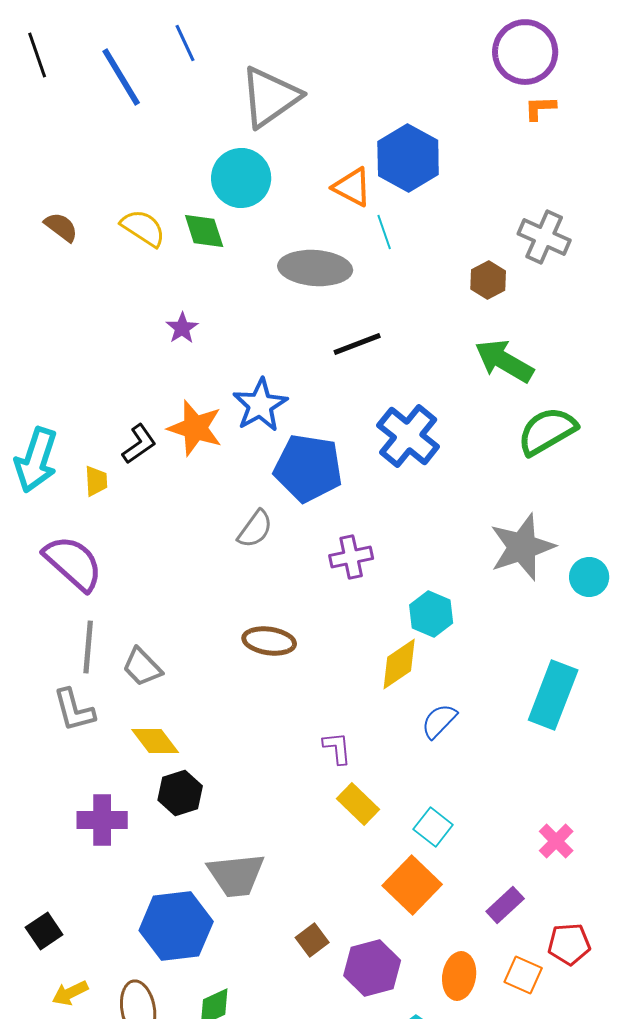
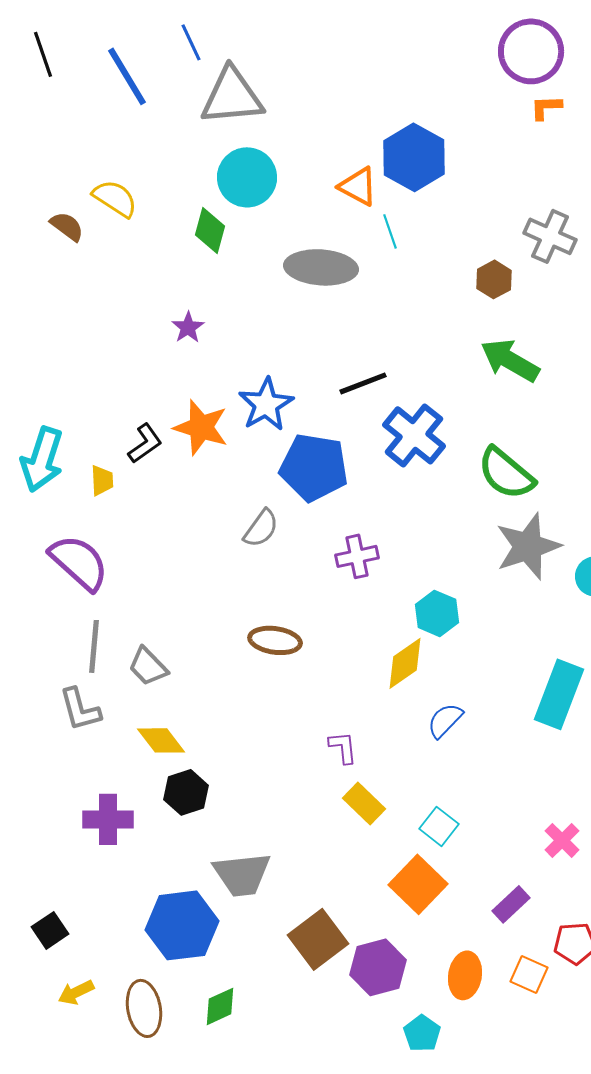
gray triangle: (270, 97) -> (232, 96), moved, turned 30
yellow semicircle: (143, 228) -> (115, 198), moved
green diamond: (204, 231) -> (210, 230), turned 33
black line: (357, 344) -> (363, 383), moved
green semicircle: (547, 431) -> (506, 473), moved, turned -110
brown square: (312, 940) -> (318, 939), size x1.8

